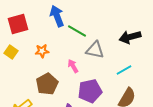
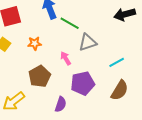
black arrow: (130, 37) -> (125, 14), moved
gray triangle: (95, 50) -> (88, 42), turned -30

